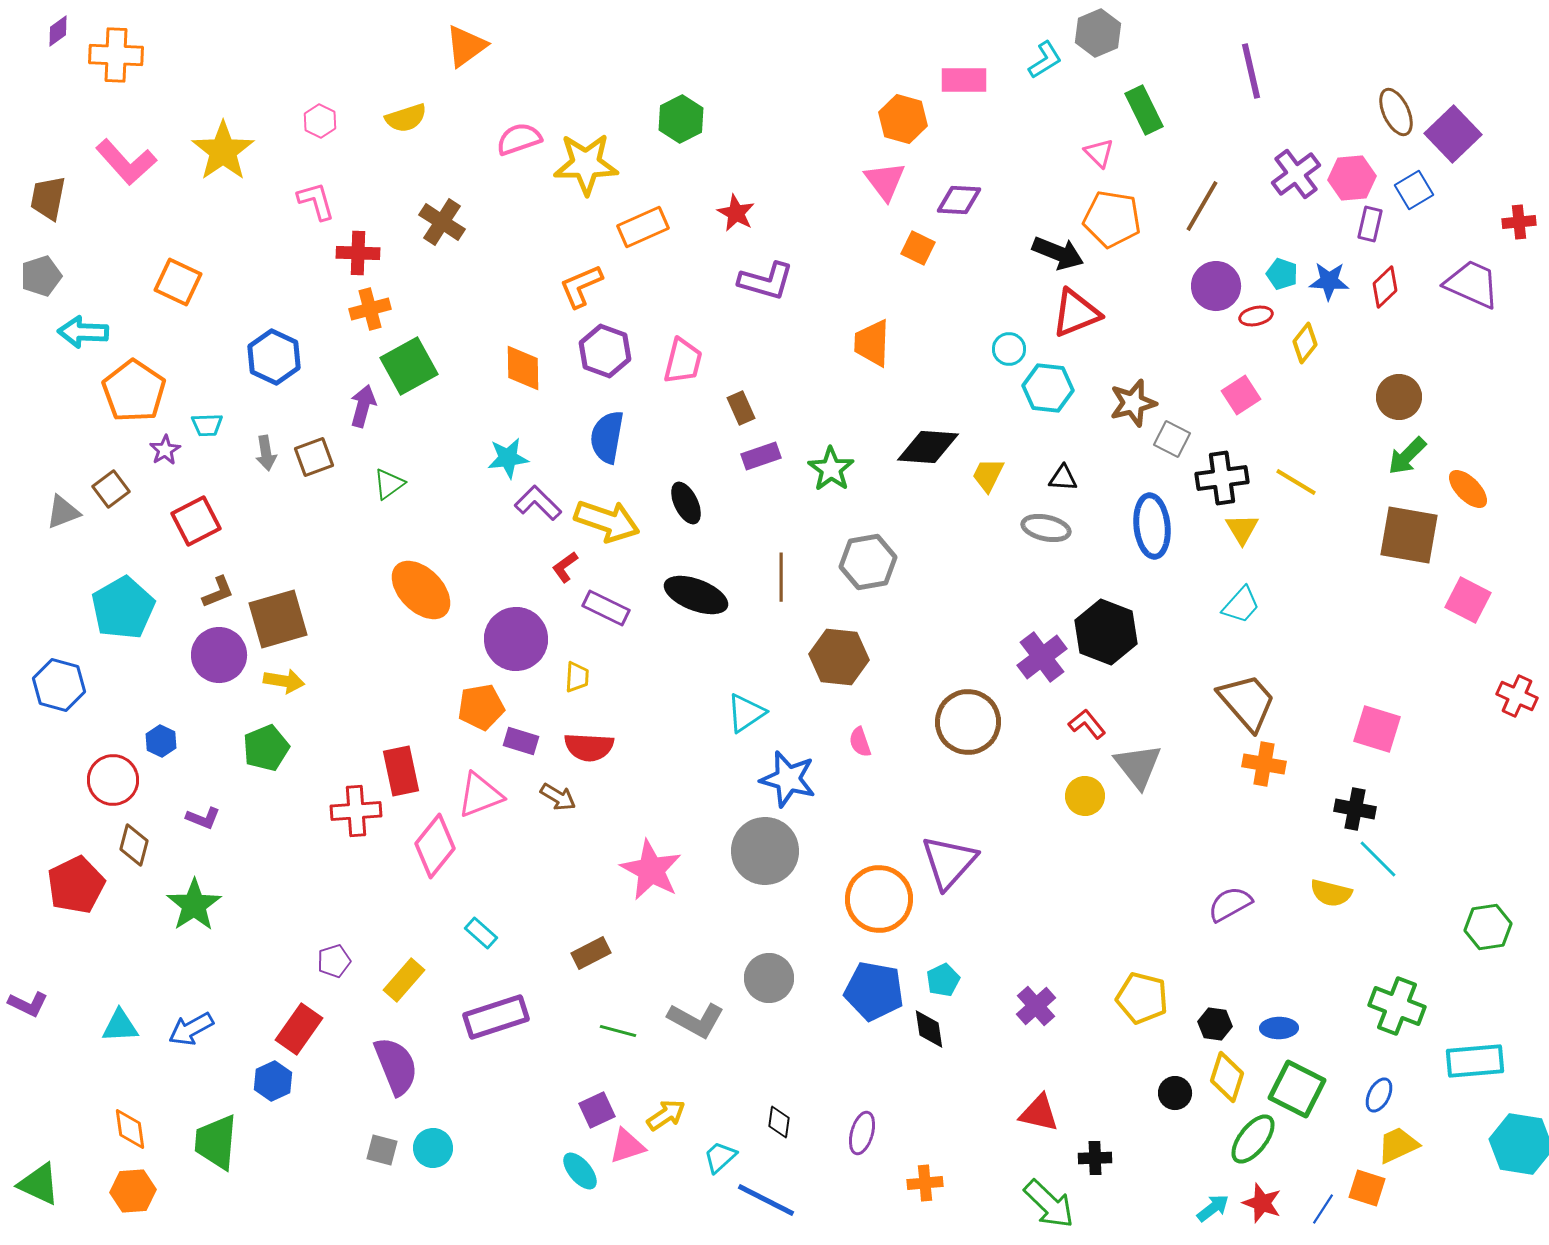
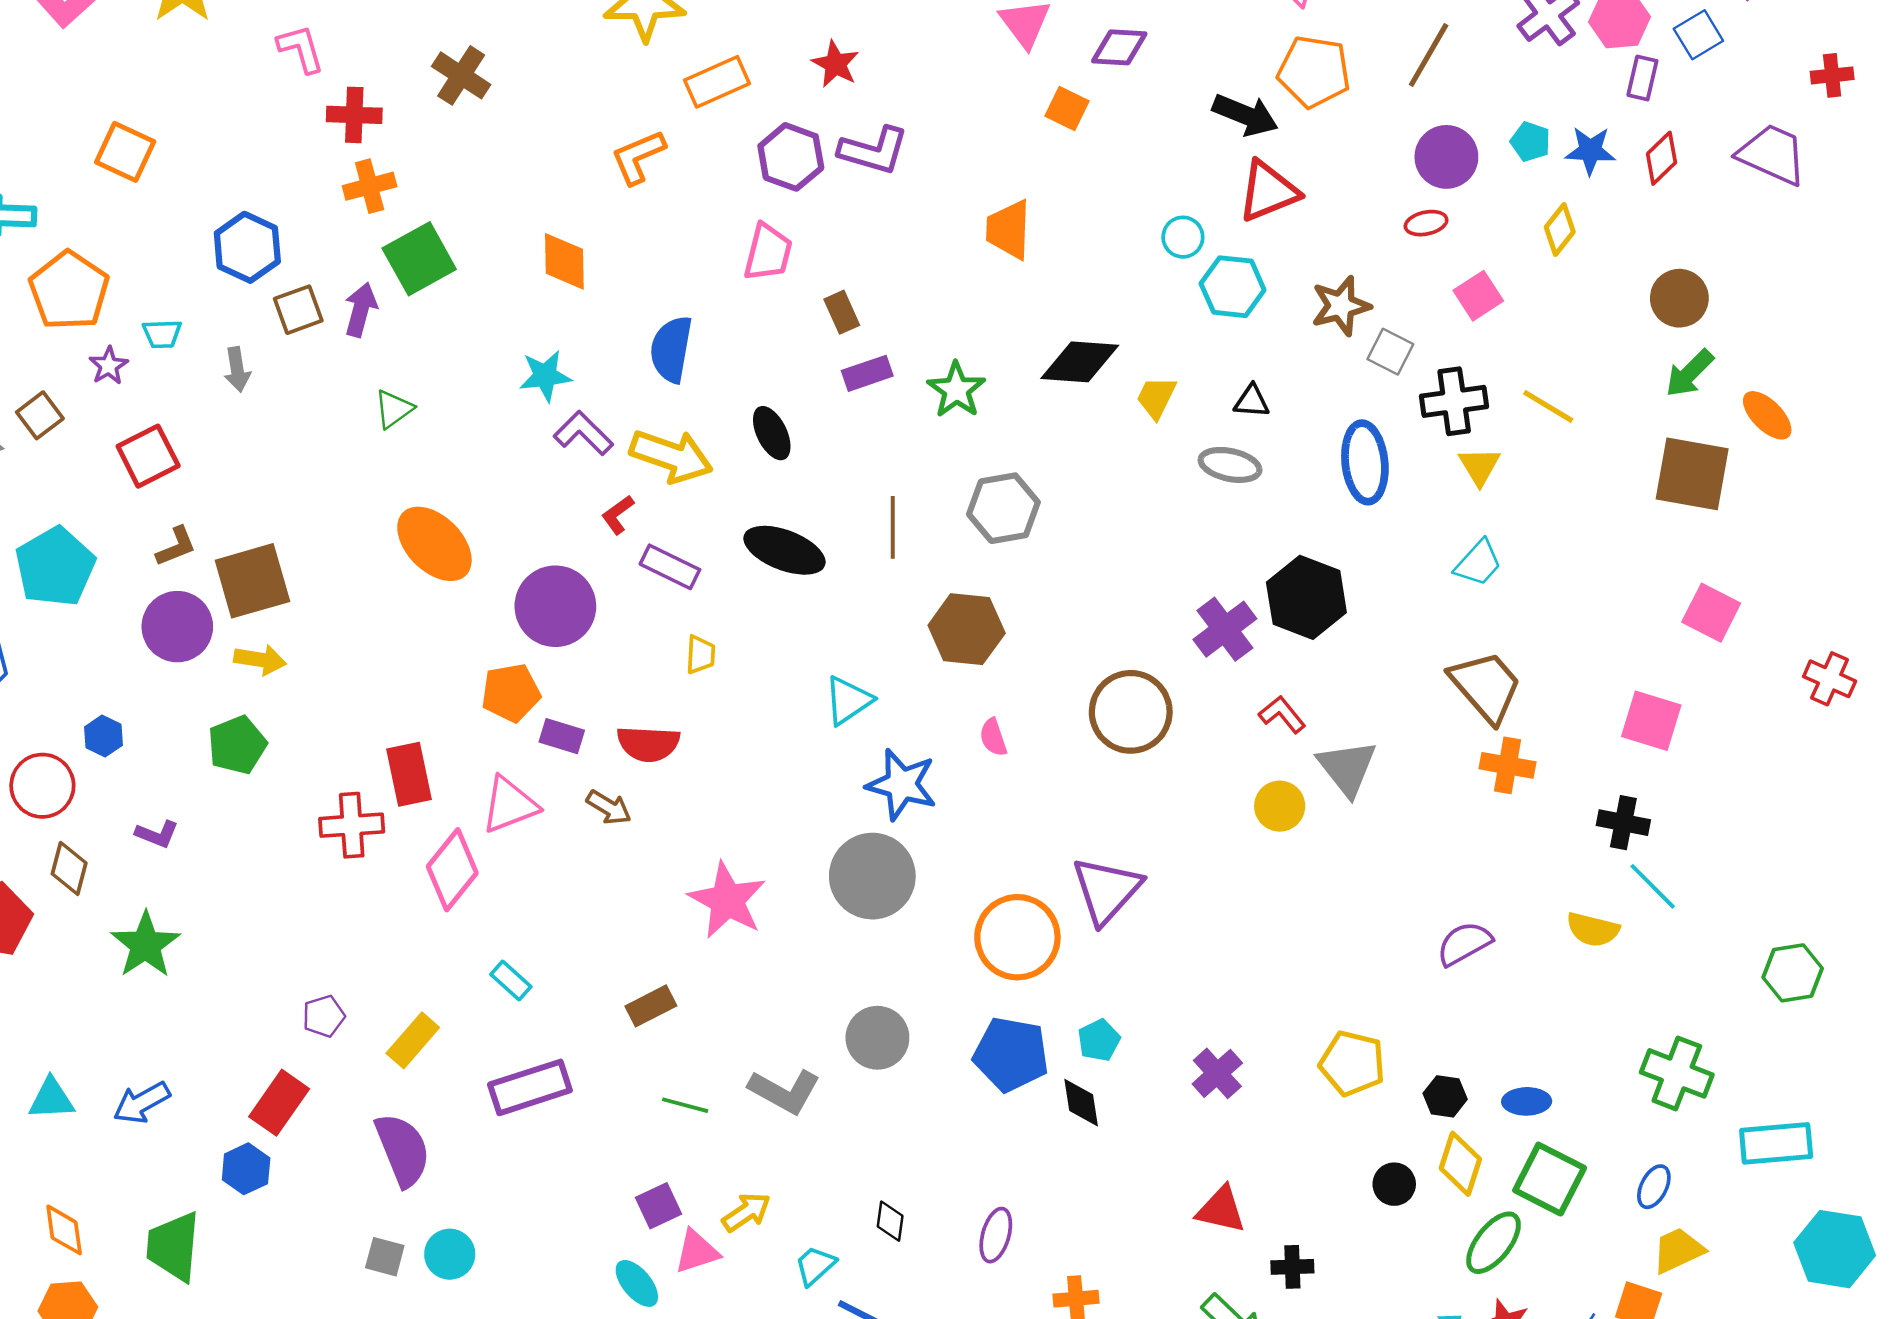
red ellipse: (1256, 316) -> (1426, 223), moved
purple hexagon: (605, 351) -> (791, 157), moved
brown square: (314, 457) -> (298, 310), moved
pink square: (1468, 600) -> (1711, 613), moved
yellow trapezoid: (577, 677) -> (700, 655), moved

